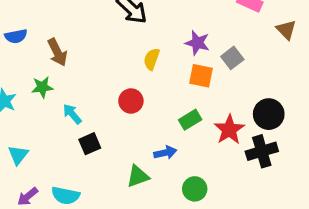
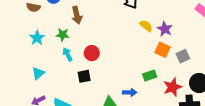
gray square: (232, 58) -> (183, 56), moved
yellow semicircle: (152, 59) -> (146, 26), moved, turned 96
red circle: (131, 101) -> (92, 53), moved
cyan arrow: (72, 114) -> (67, 54), moved

